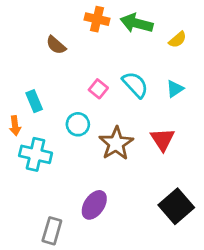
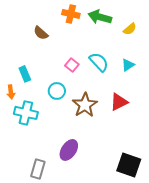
red triangle: (163, 139) -> (119, 102), turned 36
black square: (176, 206) -> (129, 165), moved, turned -30

